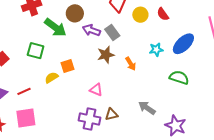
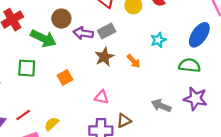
gray rectangle: (112, 32) -> (107, 31), turned -70
blue ellipse: (183, 44) -> (199, 35), moved
yellow semicircle: (52, 78) -> (51, 124), moved
purple star: (176, 126) -> (195, 99), moved

